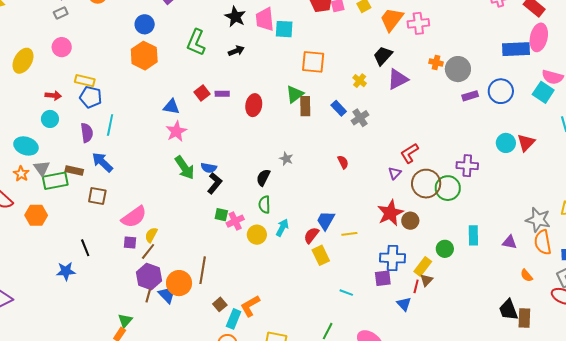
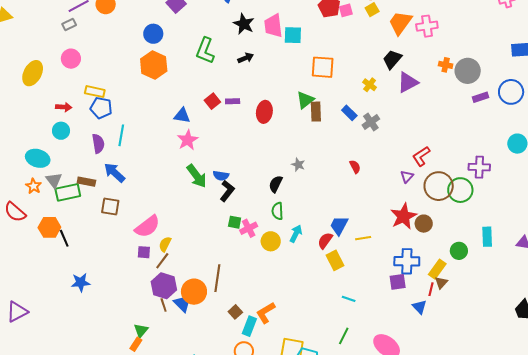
black line: (85, 248) -> (64, 238), moved
cyan line: (346, 293) -> (349, 299), moved
brown line: (148, 296) -> (164, 305), turned -32

